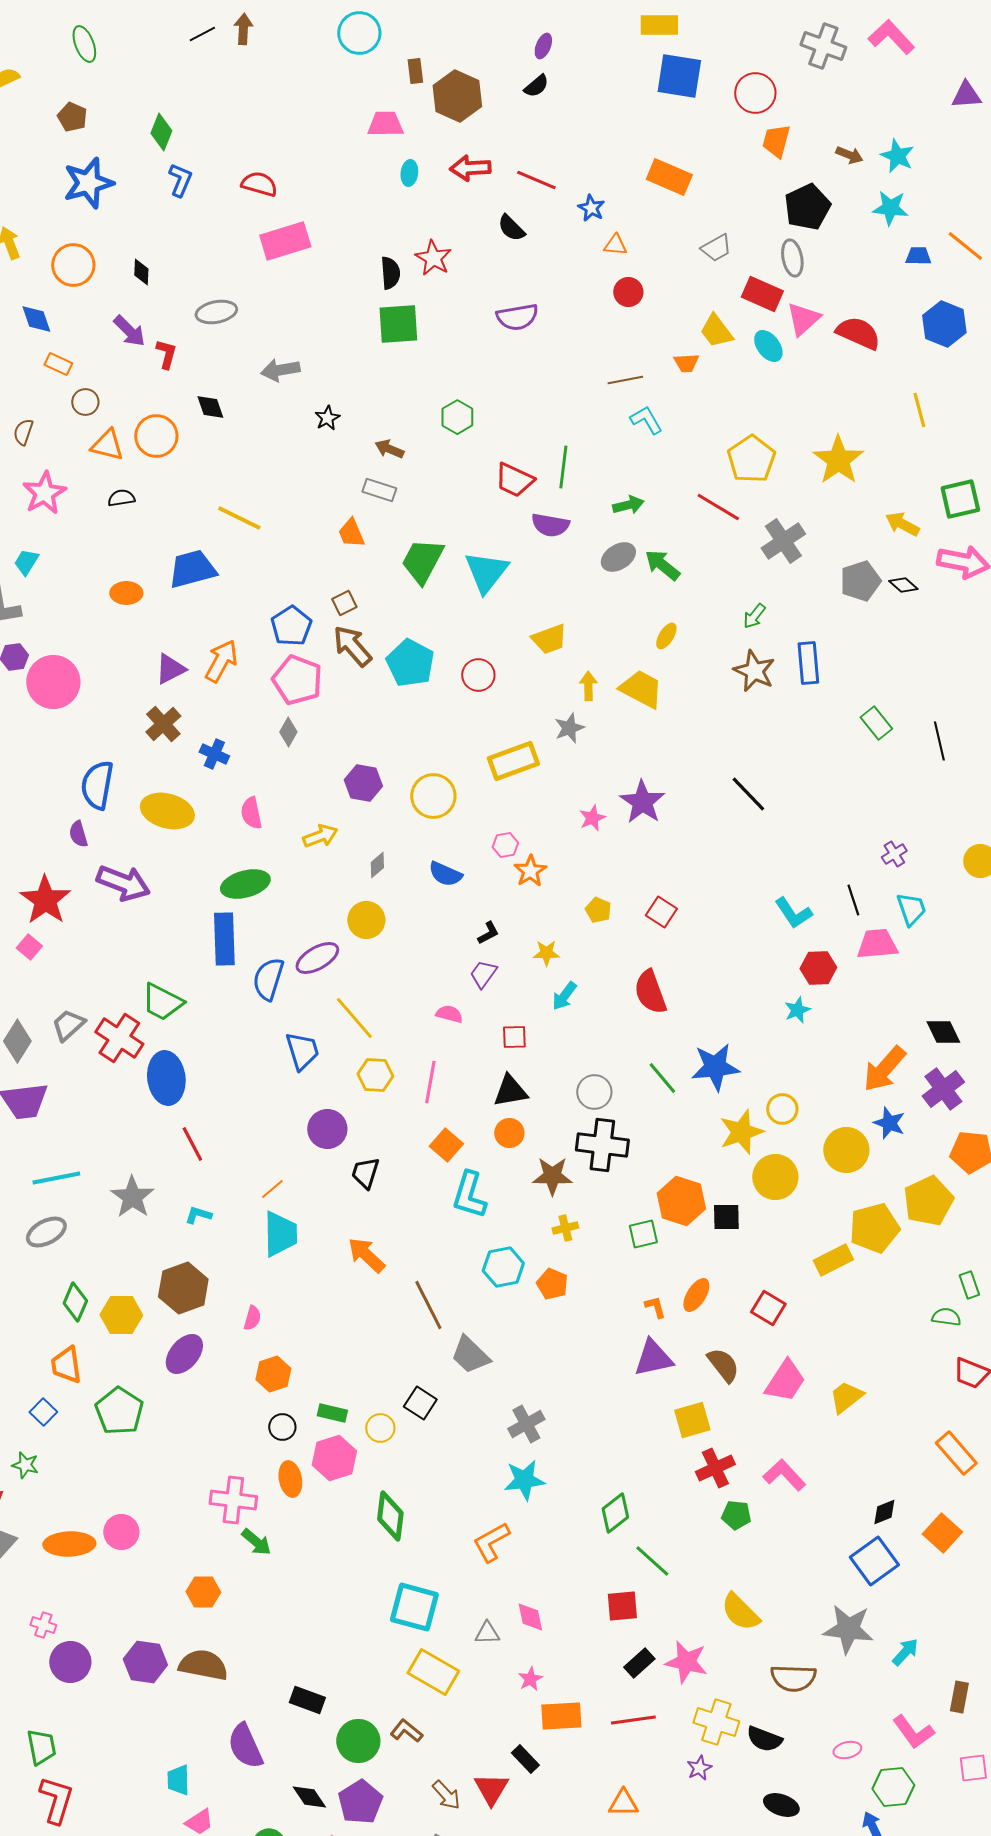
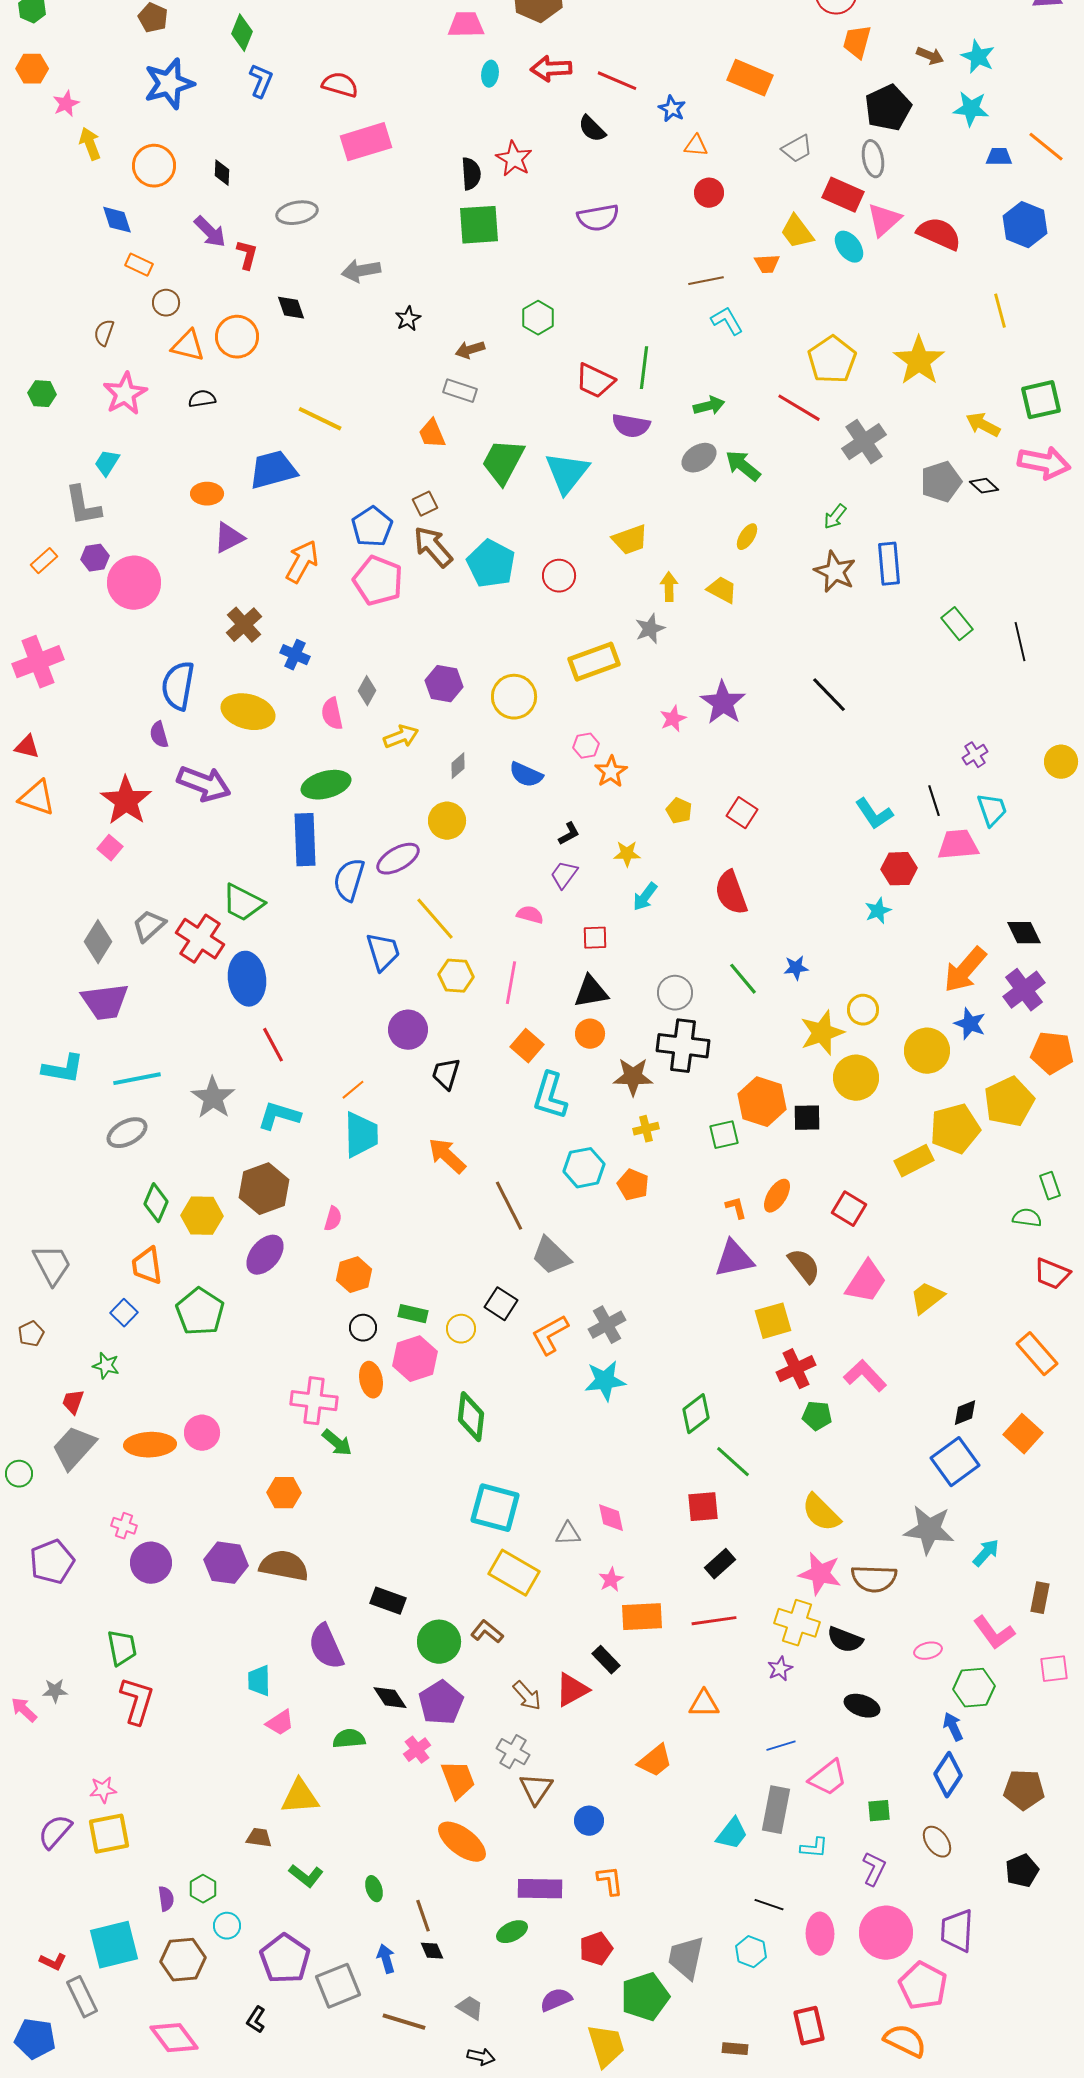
brown arrow: (389, 449) -> (470, 350), turned -40
purple triangle: (170, 669) -> (229, 538), moved
yellow trapezoid: (641, 689) -> (722, 590), size x0.7
gray diamond: (288, 732) -> (367, 691), moved
blue star: (715, 1067) -> (796, 968), size x0.5
cyan L-shape: (198, 1215) -> (279, 1116), size x1.6
orange L-shape: (491, 1542) -> (550, 1335), moved
pink star: (686, 1662) -> (820, 1574), moved
red triangle: (491, 1789) -> (572, 1690), turned 30

